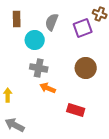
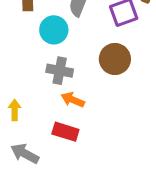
brown circle: (86, 68) -> (115, 59), moved
red rectangle: (76, 110) -> (65, 132), moved

